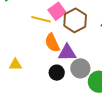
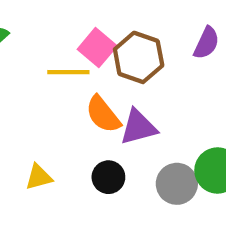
gray circle: (80, 68) -> (177, 184), moved
black circle: (57, 73) -> (108, 177), moved

